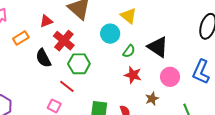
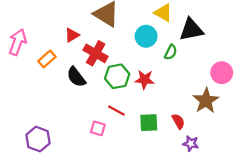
black triangle: (158, 47) -> (191, 30), moved, turned -35
red star: (133, 75) -> (145, 80), moved
red line: (67, 86) -> (116, 110), moved
brown star: (152, 99) -> (206, 101), size x1.6

